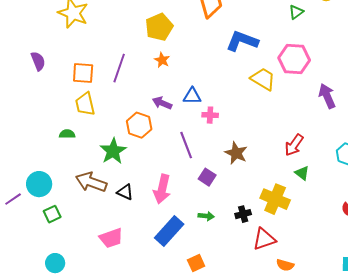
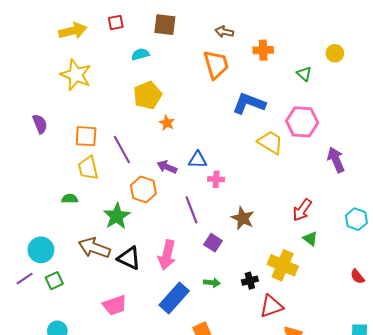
green triangle: (296, 12) -> (304, 74), turned -42
yellow pentagon: (159, 27) -> (147, 95), moved
purple line: (119, 68) -> (122, 150), moved, turned -48
black triangle: (125, 192) -> (129, 258), size x1.4
purple line: (13, 199) -> (25, 279), moved

